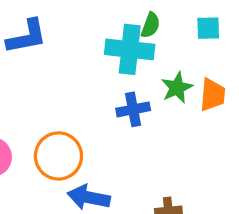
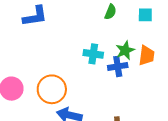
cyan cross: (130, 49) -> (93, 54), moved, size x0.7
blue cross: (133, 109) -> (118, 66), moved

